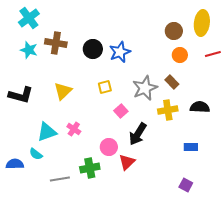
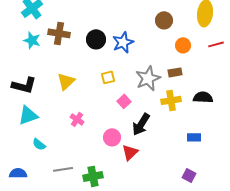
brown circle: (174, 31) -> (164, 20), moved
brown rectangle: (172, 82) -> (175, 72), turned -56
cyan triangle: (47, 132) -> (28, 115), moved
blue semicircle: (15, 164) -> (18, 173), moved
green cross: (90, 168) -> (93, 176), moved

